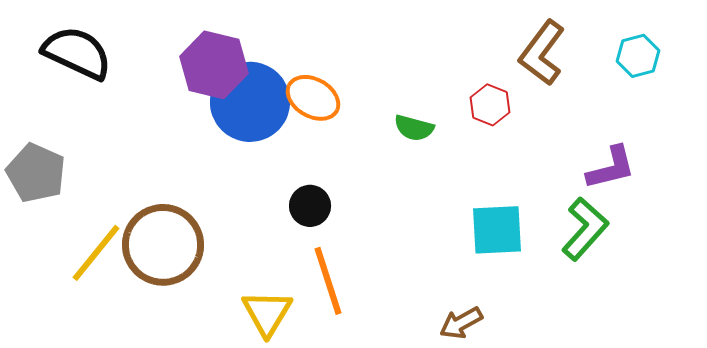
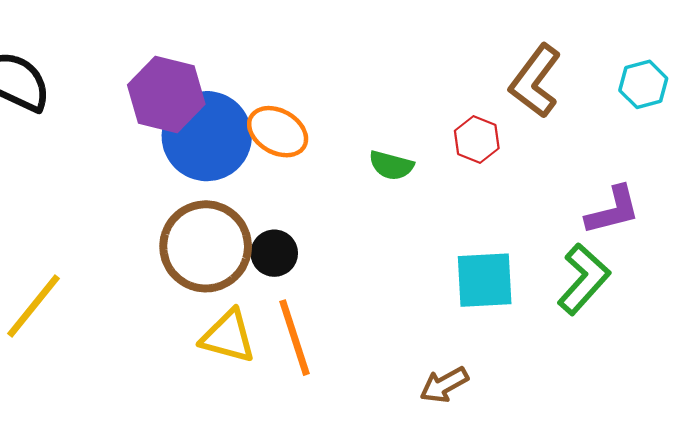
brown circle: (163, 245) -> (206, 246), moved
yellow triangle: (267, 313) -> (228, 336), moved, turned -46

